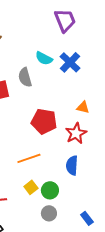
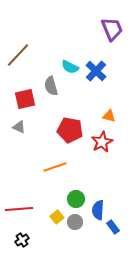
purple trapezoid: (65, 20) -> (112, 29), moved
blue semicircle: (72, 165) -> (98, 210), moved
yellow square: (31, 187) -> (57, 217), moved

